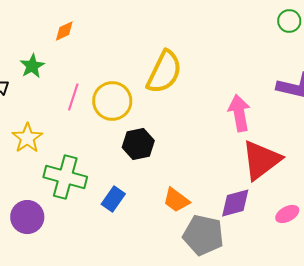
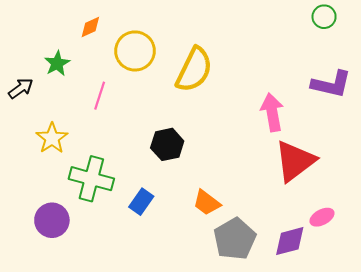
yellow circle: (112, 101) -> (135, 51), moved
purple diamond: (235, 203) -> (290, 241), moved
gray pentagon: (203, 235) -> (235, 239), turned 30

